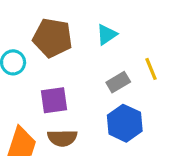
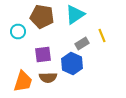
cyan triangle: (107, 34) -> (75, 14), size x1.5
blue hexagon: (125, 123) -> (72, 64), moved

